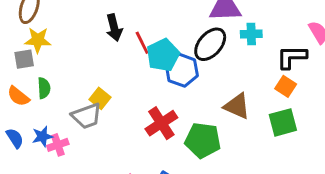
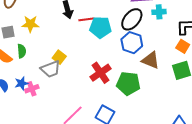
yellow star: (38, 40) -> (30, 24), moved
red line: (142, 43) -> (86, 19), turned -70
cyan pentagon: (163, 55) -> (101, 27), turned 30
blue hexagon: (182, 70) -> (132, 43), moved

